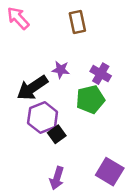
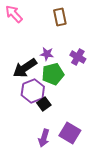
green pentagon: (90, 99) -> (53, 74), moved
purple square: (110, 172) -> (70, 133), moved

